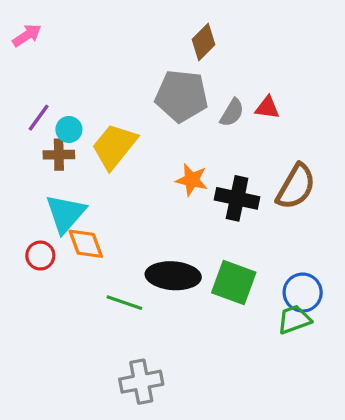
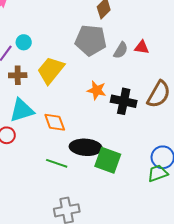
cyan circle: (69, 129) -> (24, 42), moved
cyan triangle: (66, 214) -> (22, 110), turned 32
orange diamond: (86, 244) -> (55, 122), moved
green square: (234, 282) -> (108, 160), moved

